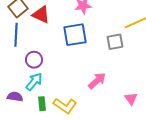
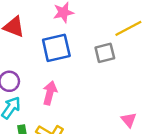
pink arrow: (97, 81) -> (50, 93), moved, turned -30

